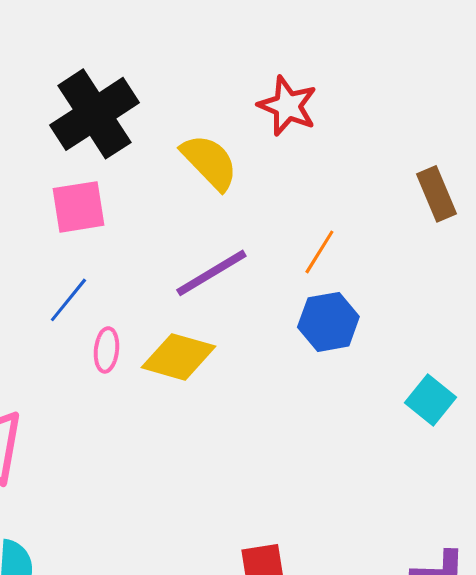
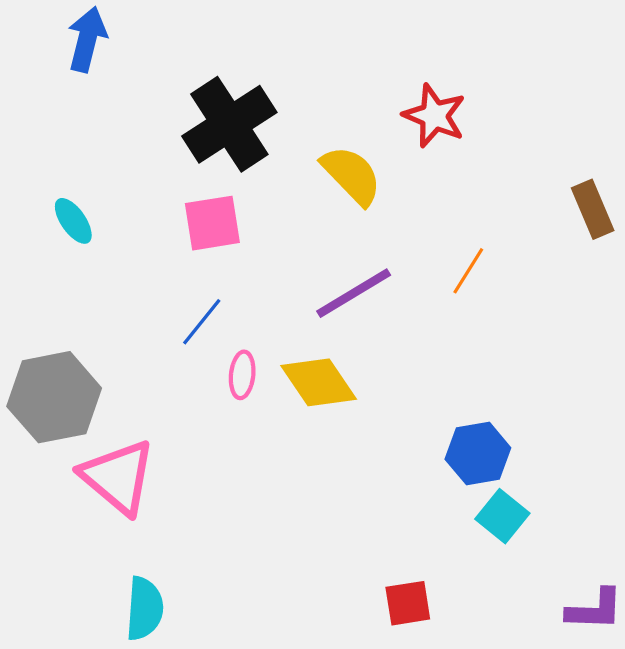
blue hexagon: (328, 322) -> (478, 453), moved
yellow diamond: (178, 357) -> (319, 382), turned 40
cyan square: (430, 400) -> (502, 516), moved

